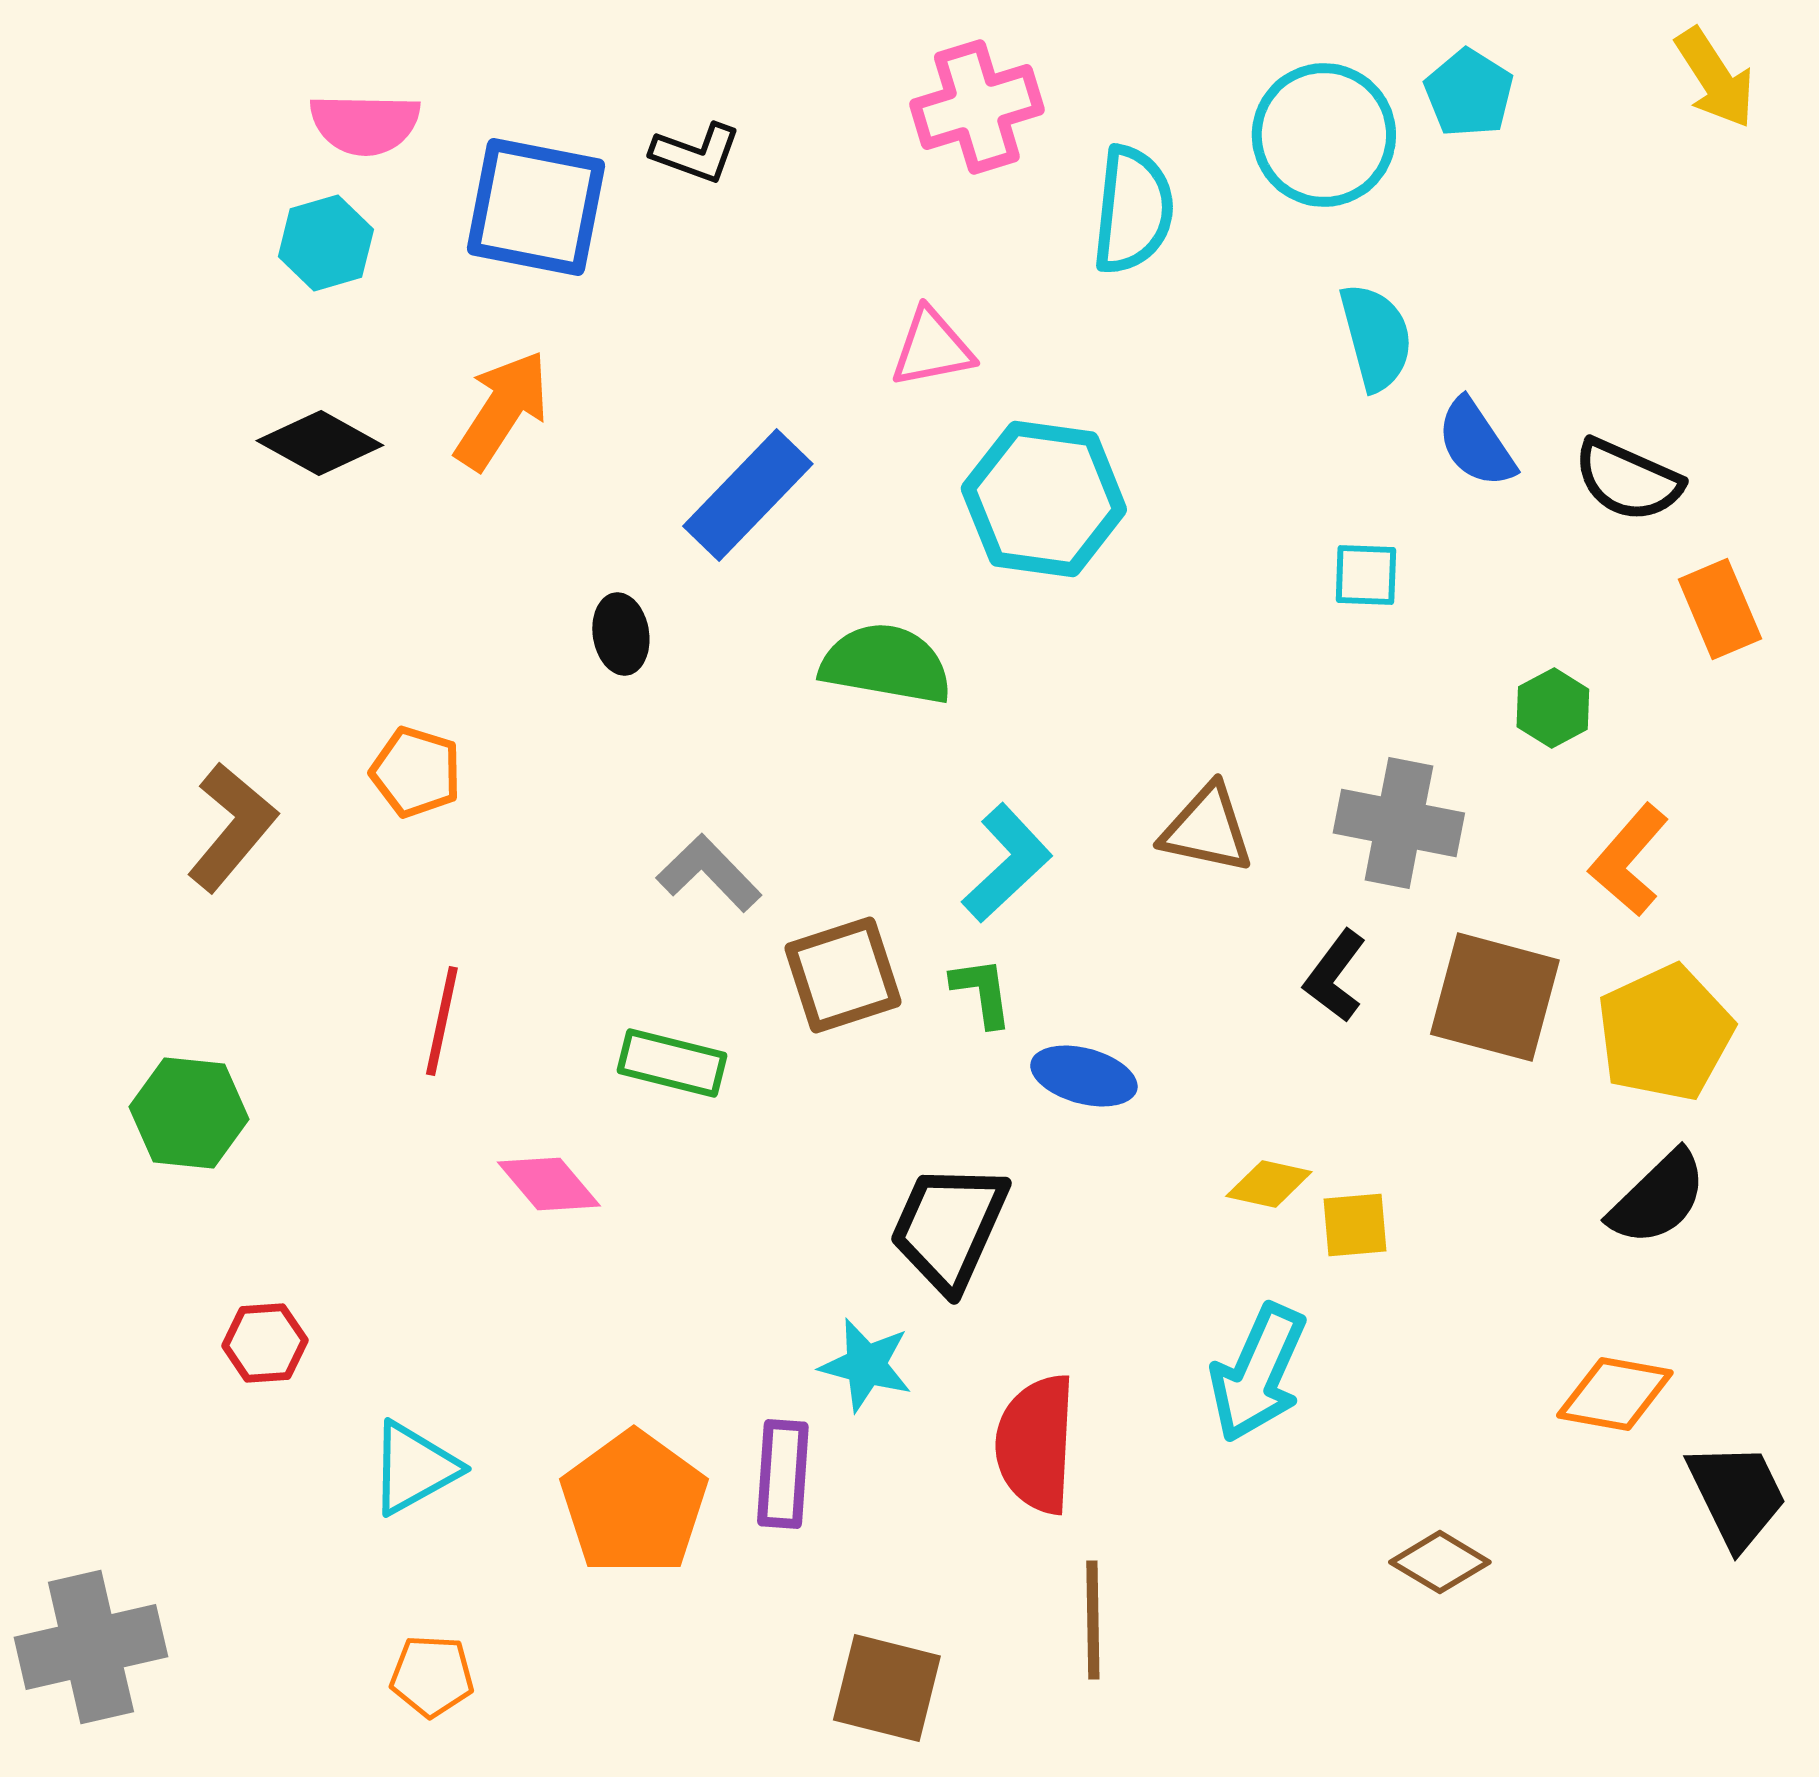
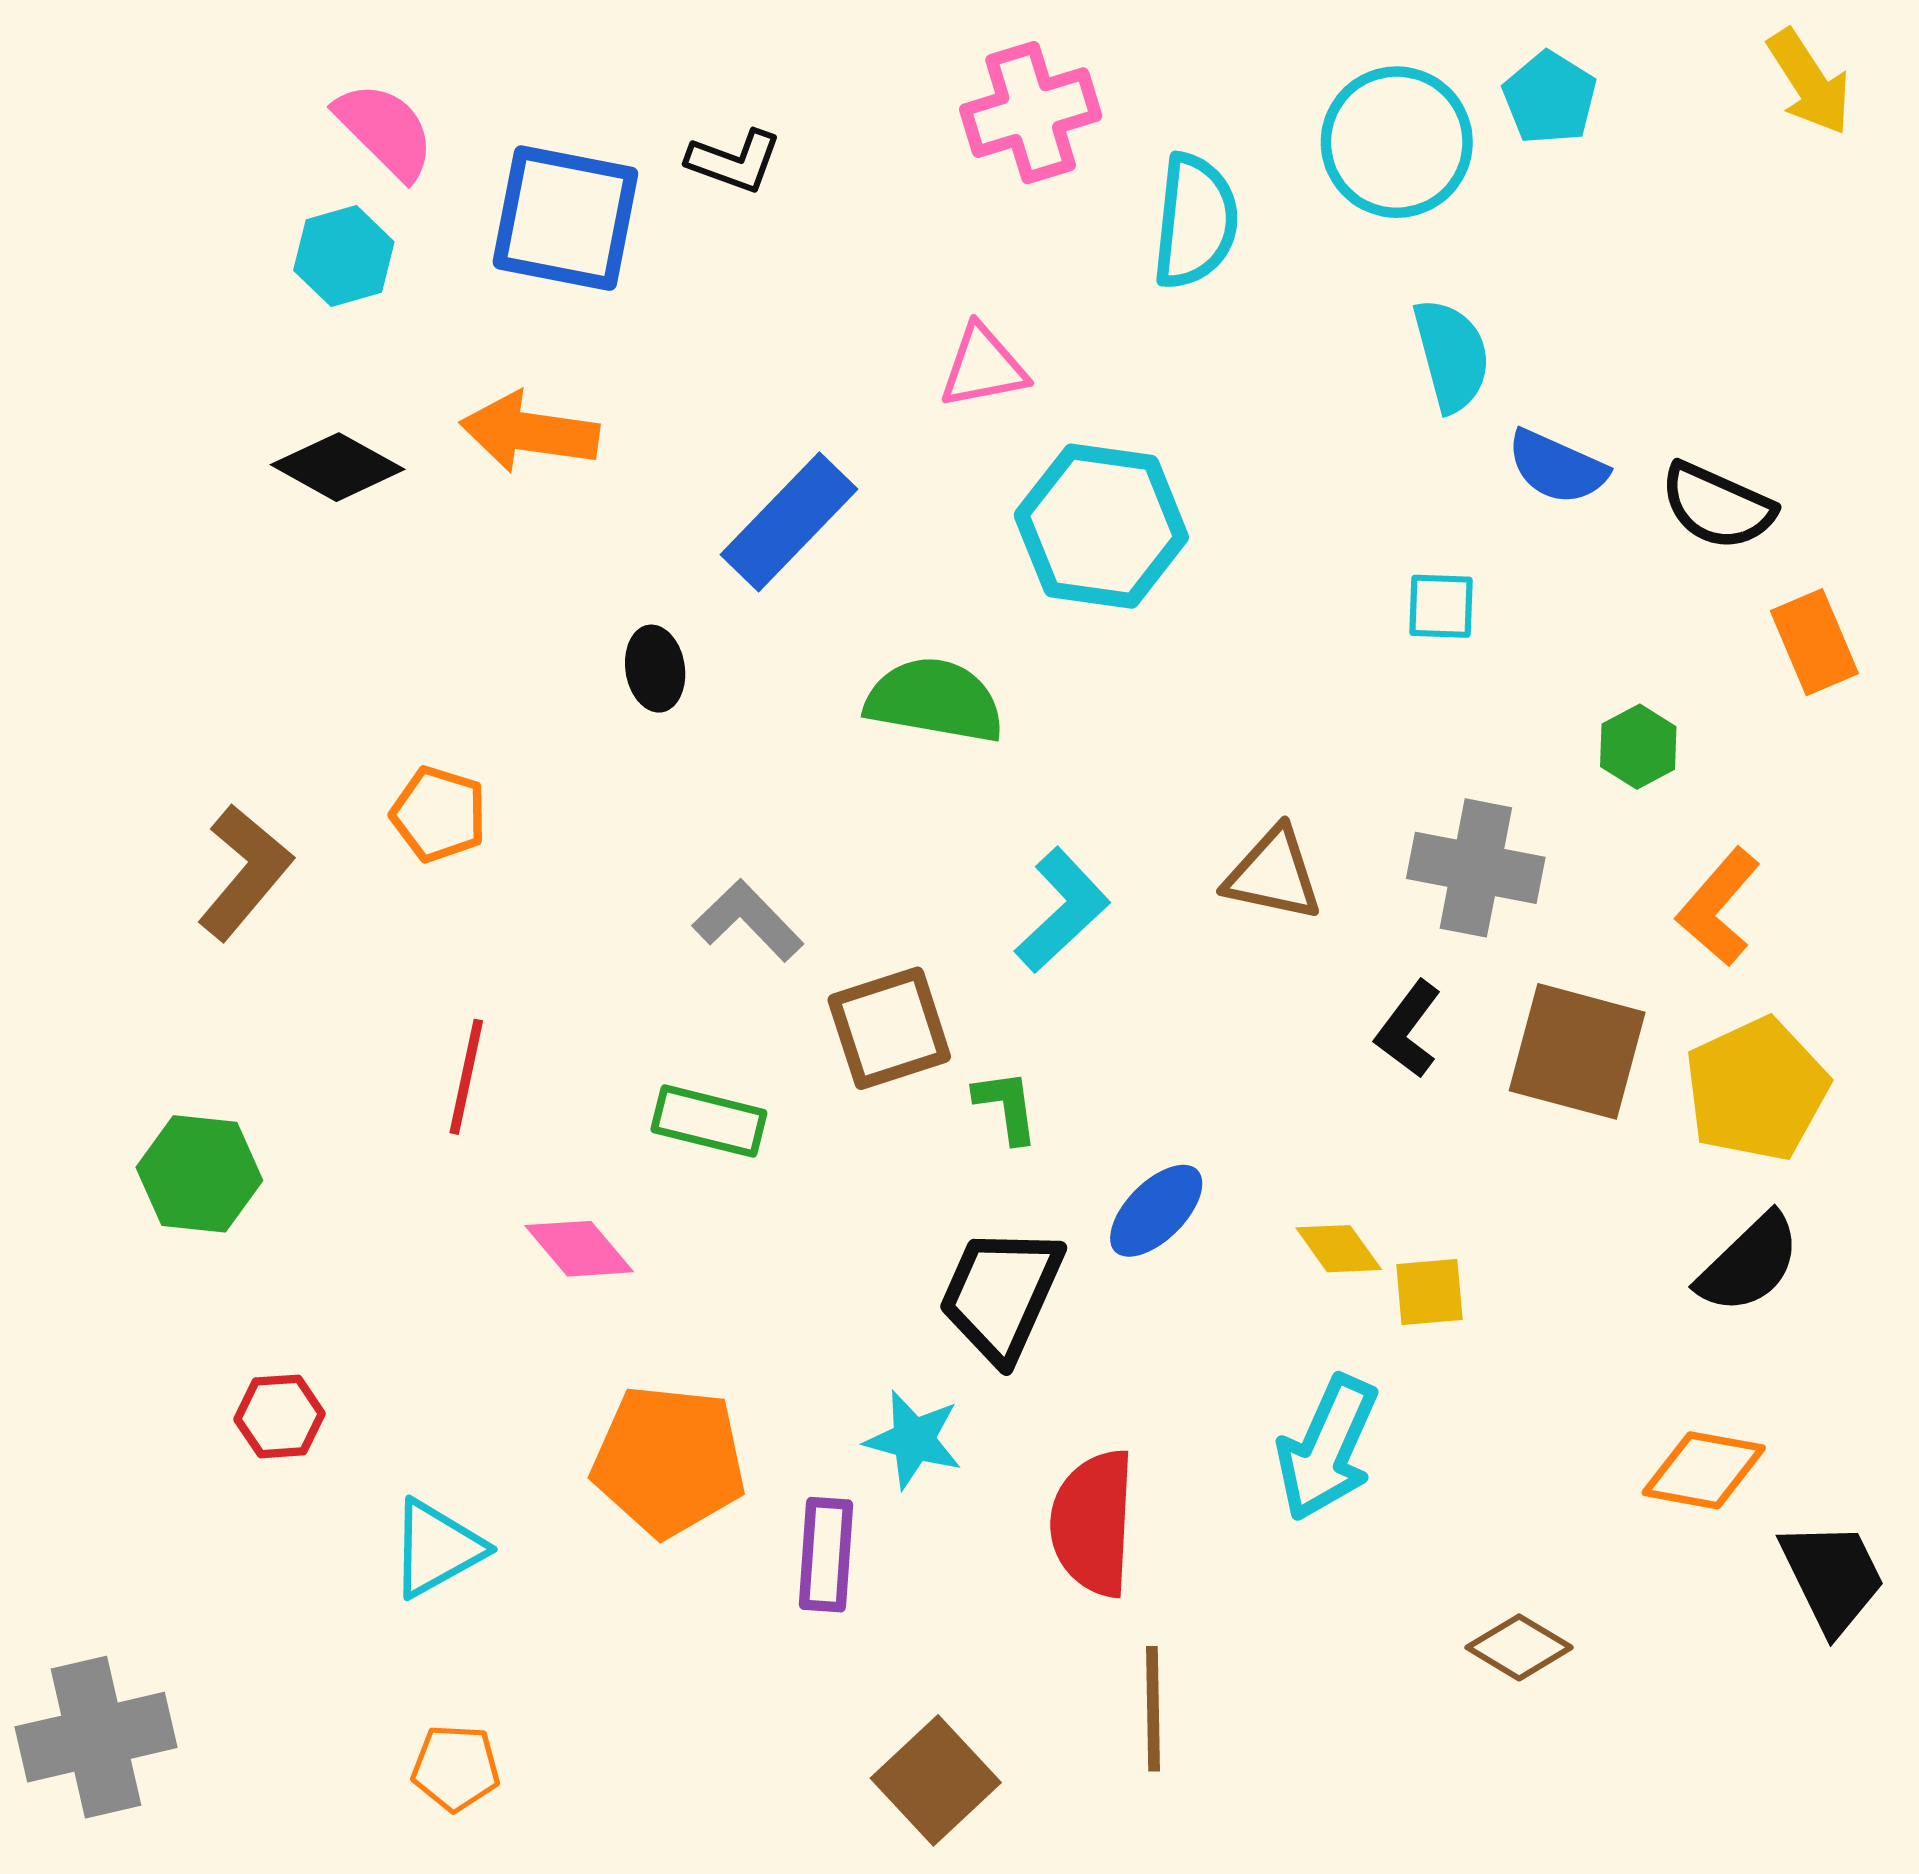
pink semicircle: (365, 124) -> (385, 131), turned -136
orange arrow: (502, 410) -> (530, 432), turned -115
blue semicircle: (1476, 443) -> (1557, 467), turned -32
green L-shape: (982, 992) -> (1006, 1106), moved
blue ellipse: (1084, 1076) -> (1156, 1211), moved, turned -60
yellow diamond: (1269, 1184) -> (1339, 1249), turned 42
orange pentagon: (634, 1503) -> (669, 1461), moved, turned -30
brown square: (887, 1688) -> (936, 1780), turned 33

